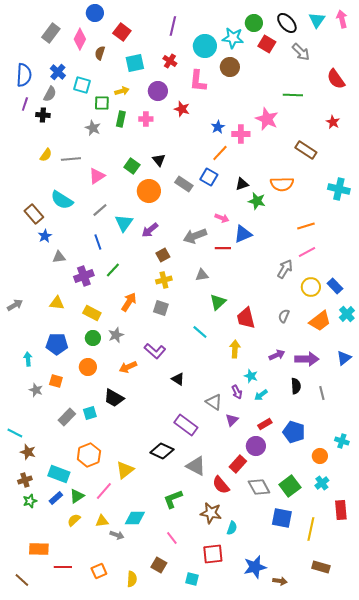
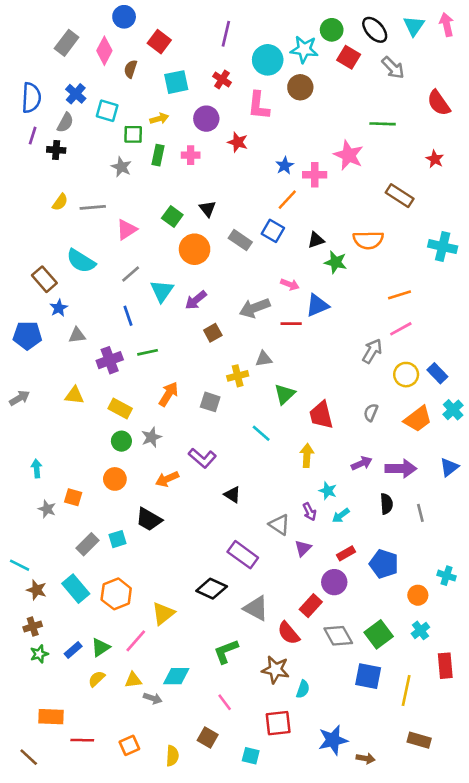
green line: (113, 270) -> (148, 352), turned 35
yellow cross: (164, 280) -> (238, 376), moved
blue pentagon: (57, 344) -> (27, 335), moved
cyan rectangle: (59, 474) -> (76, 589), moved, turned 30

